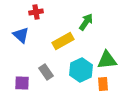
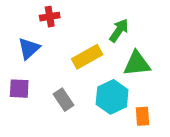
blue triangle: (21, 35) -> (29, 48), turned 36
green triangle: (107, 60) -> (137, 64), moved
purple square: (22, 83) -> (19, 89), moved

